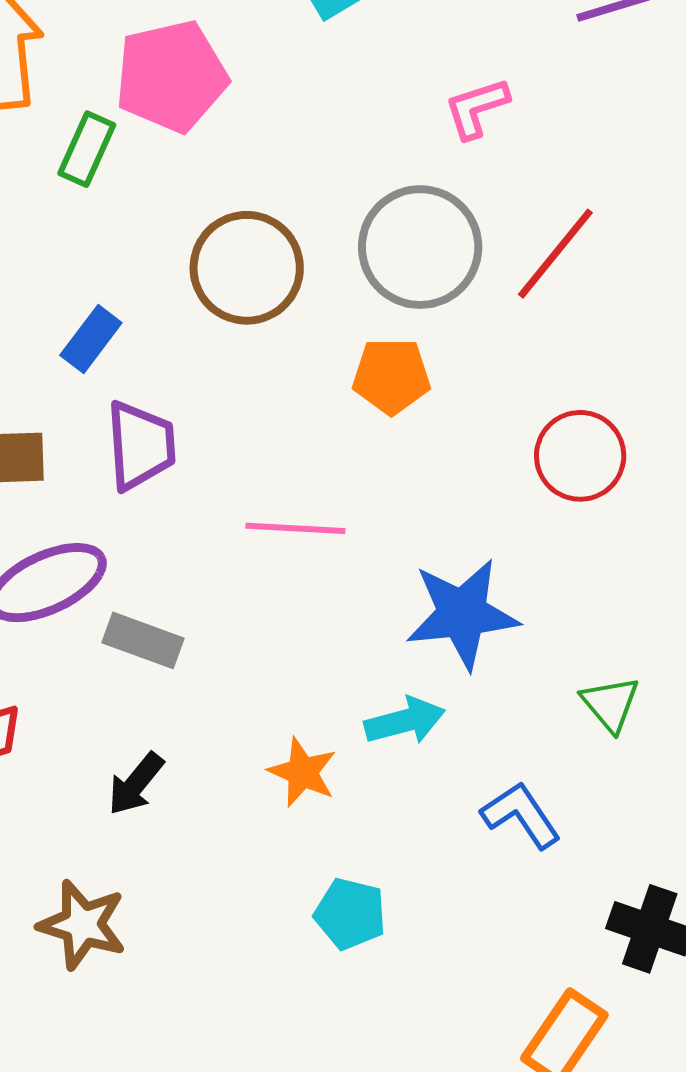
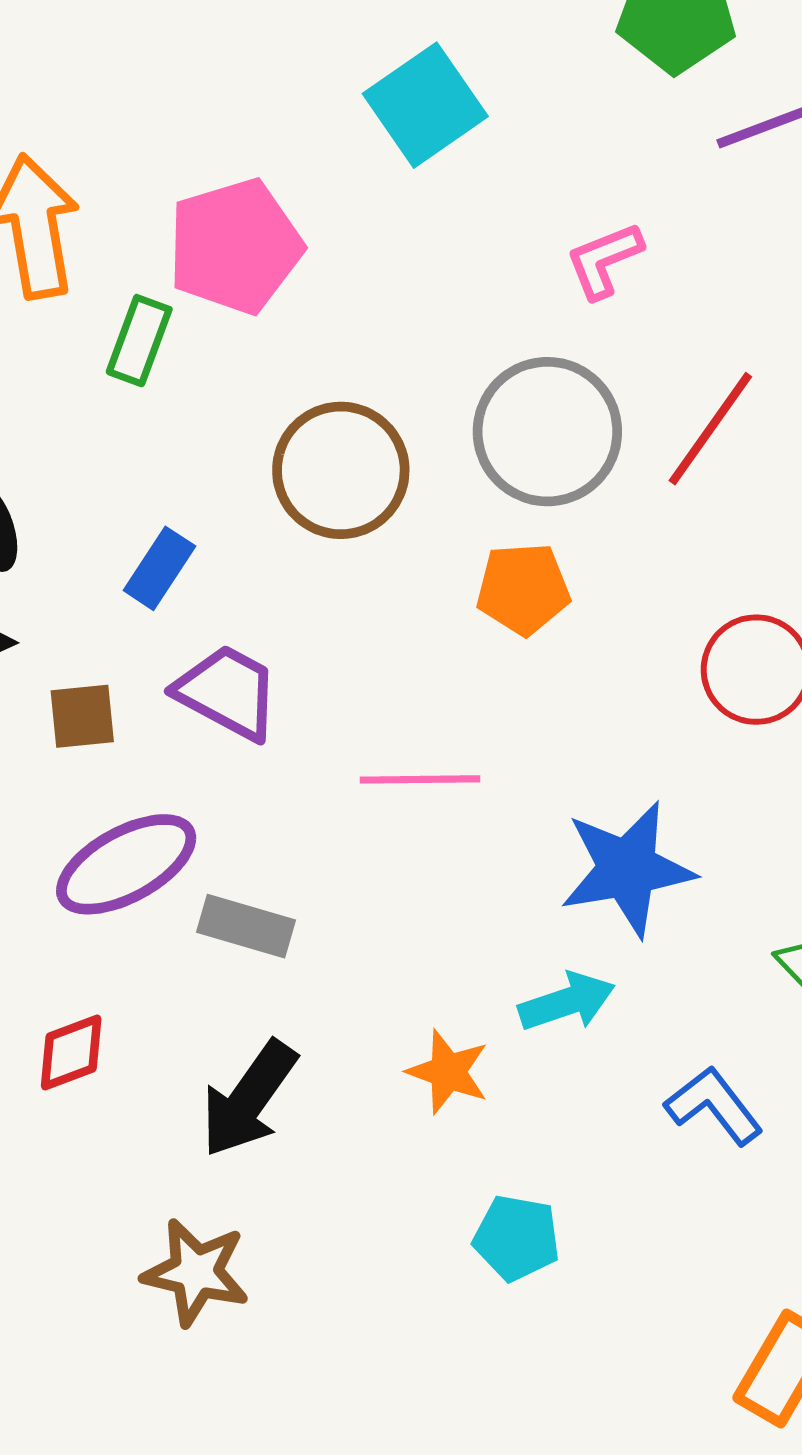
purple trapezoid: (141, 445) -> (227, 692), turned -54
black arrow: (136, 784) -> (249, 1099), size x1.5

